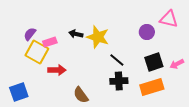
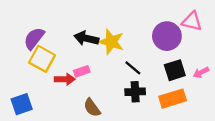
purple circle: (147, 32) -> (167, 36), size x1.6
purple semicircle: (30, 34) -> (34, 38), size x1.5
black arrow: (76, 34) -> (86, 38), size x1.5
pink rectangle: (50, 42) -> (82, 71), moved

